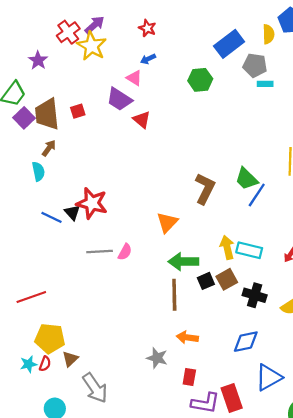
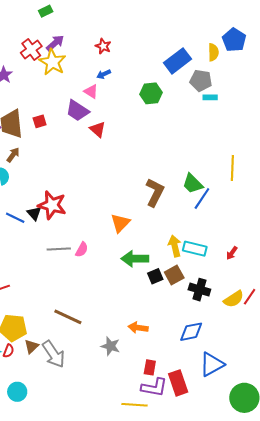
brown line: (174, 295) -> (68, 317), moved, turned -64
red rectangle: (189, 377) -> (150, 367), moved
gray arrow: (95, 388) -> (54, 354), moved

